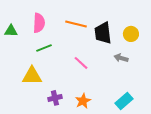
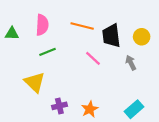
gray arrow: (121, 58) -> (131, 63), turned 48
pink line: (81, 63) -> (93, 58), moved
yellow triangle: (32, 76) -> (35, 82), turned 45

